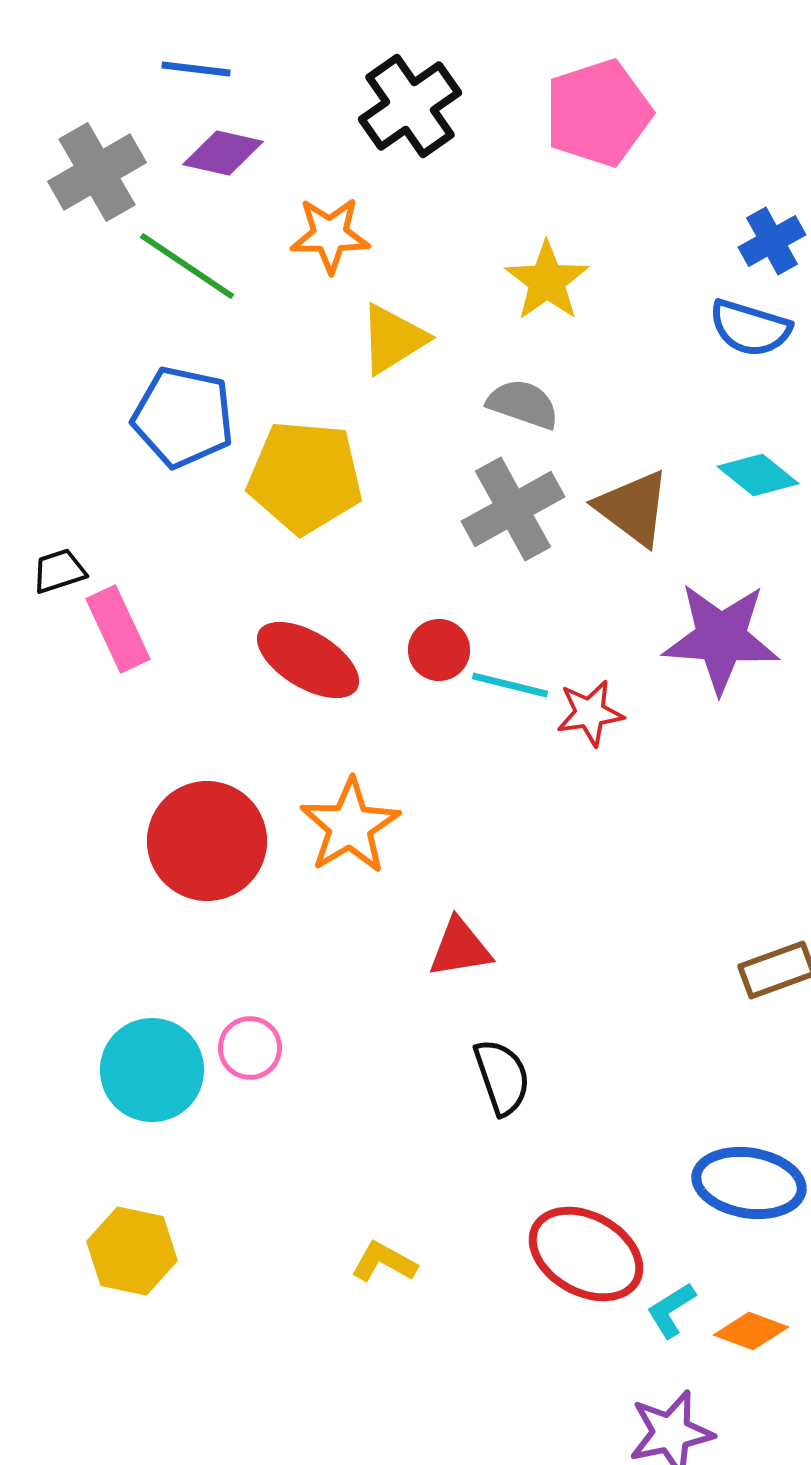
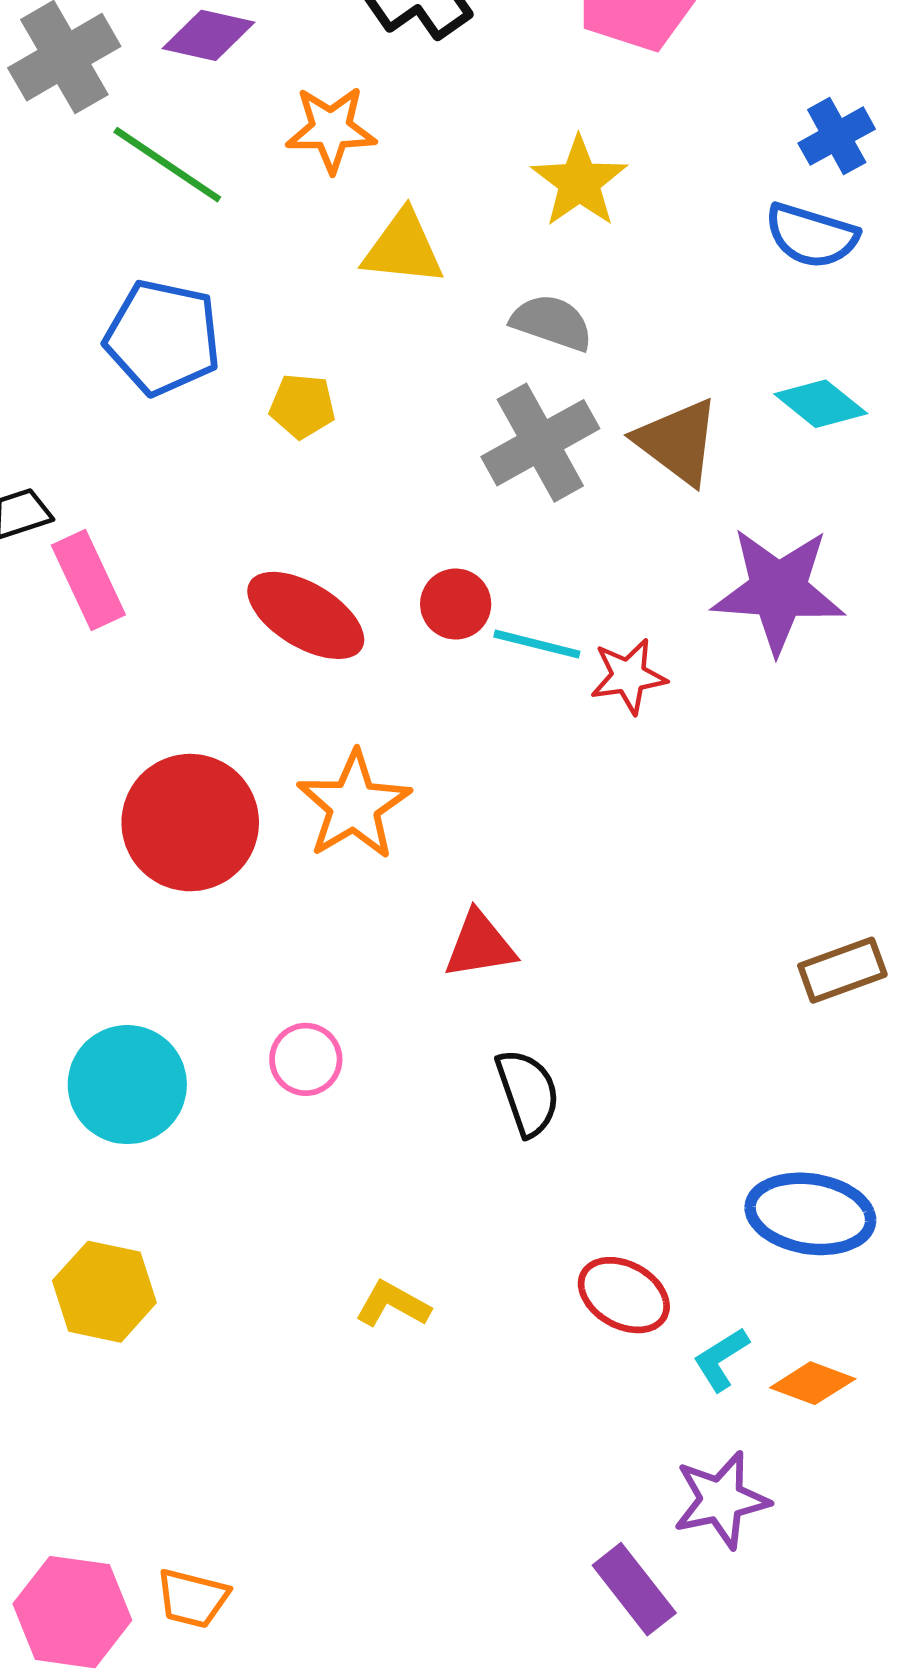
yellow triangle: (393, 339) -> (403, 248), turned 38
yellow pentagon: (305, 477) -> (302, 406), size x0.5
pink circle: (250, 1048) -> (306, 1059), moved
red ellipse: (586, 1254) -> (624, 1295), size x0.7

